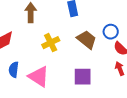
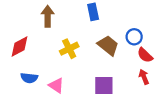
blue semicircle: (14, 70) -> (29, 78), turned -91
pink triangle: (39, 77) -> (56, 85), size x0.7

